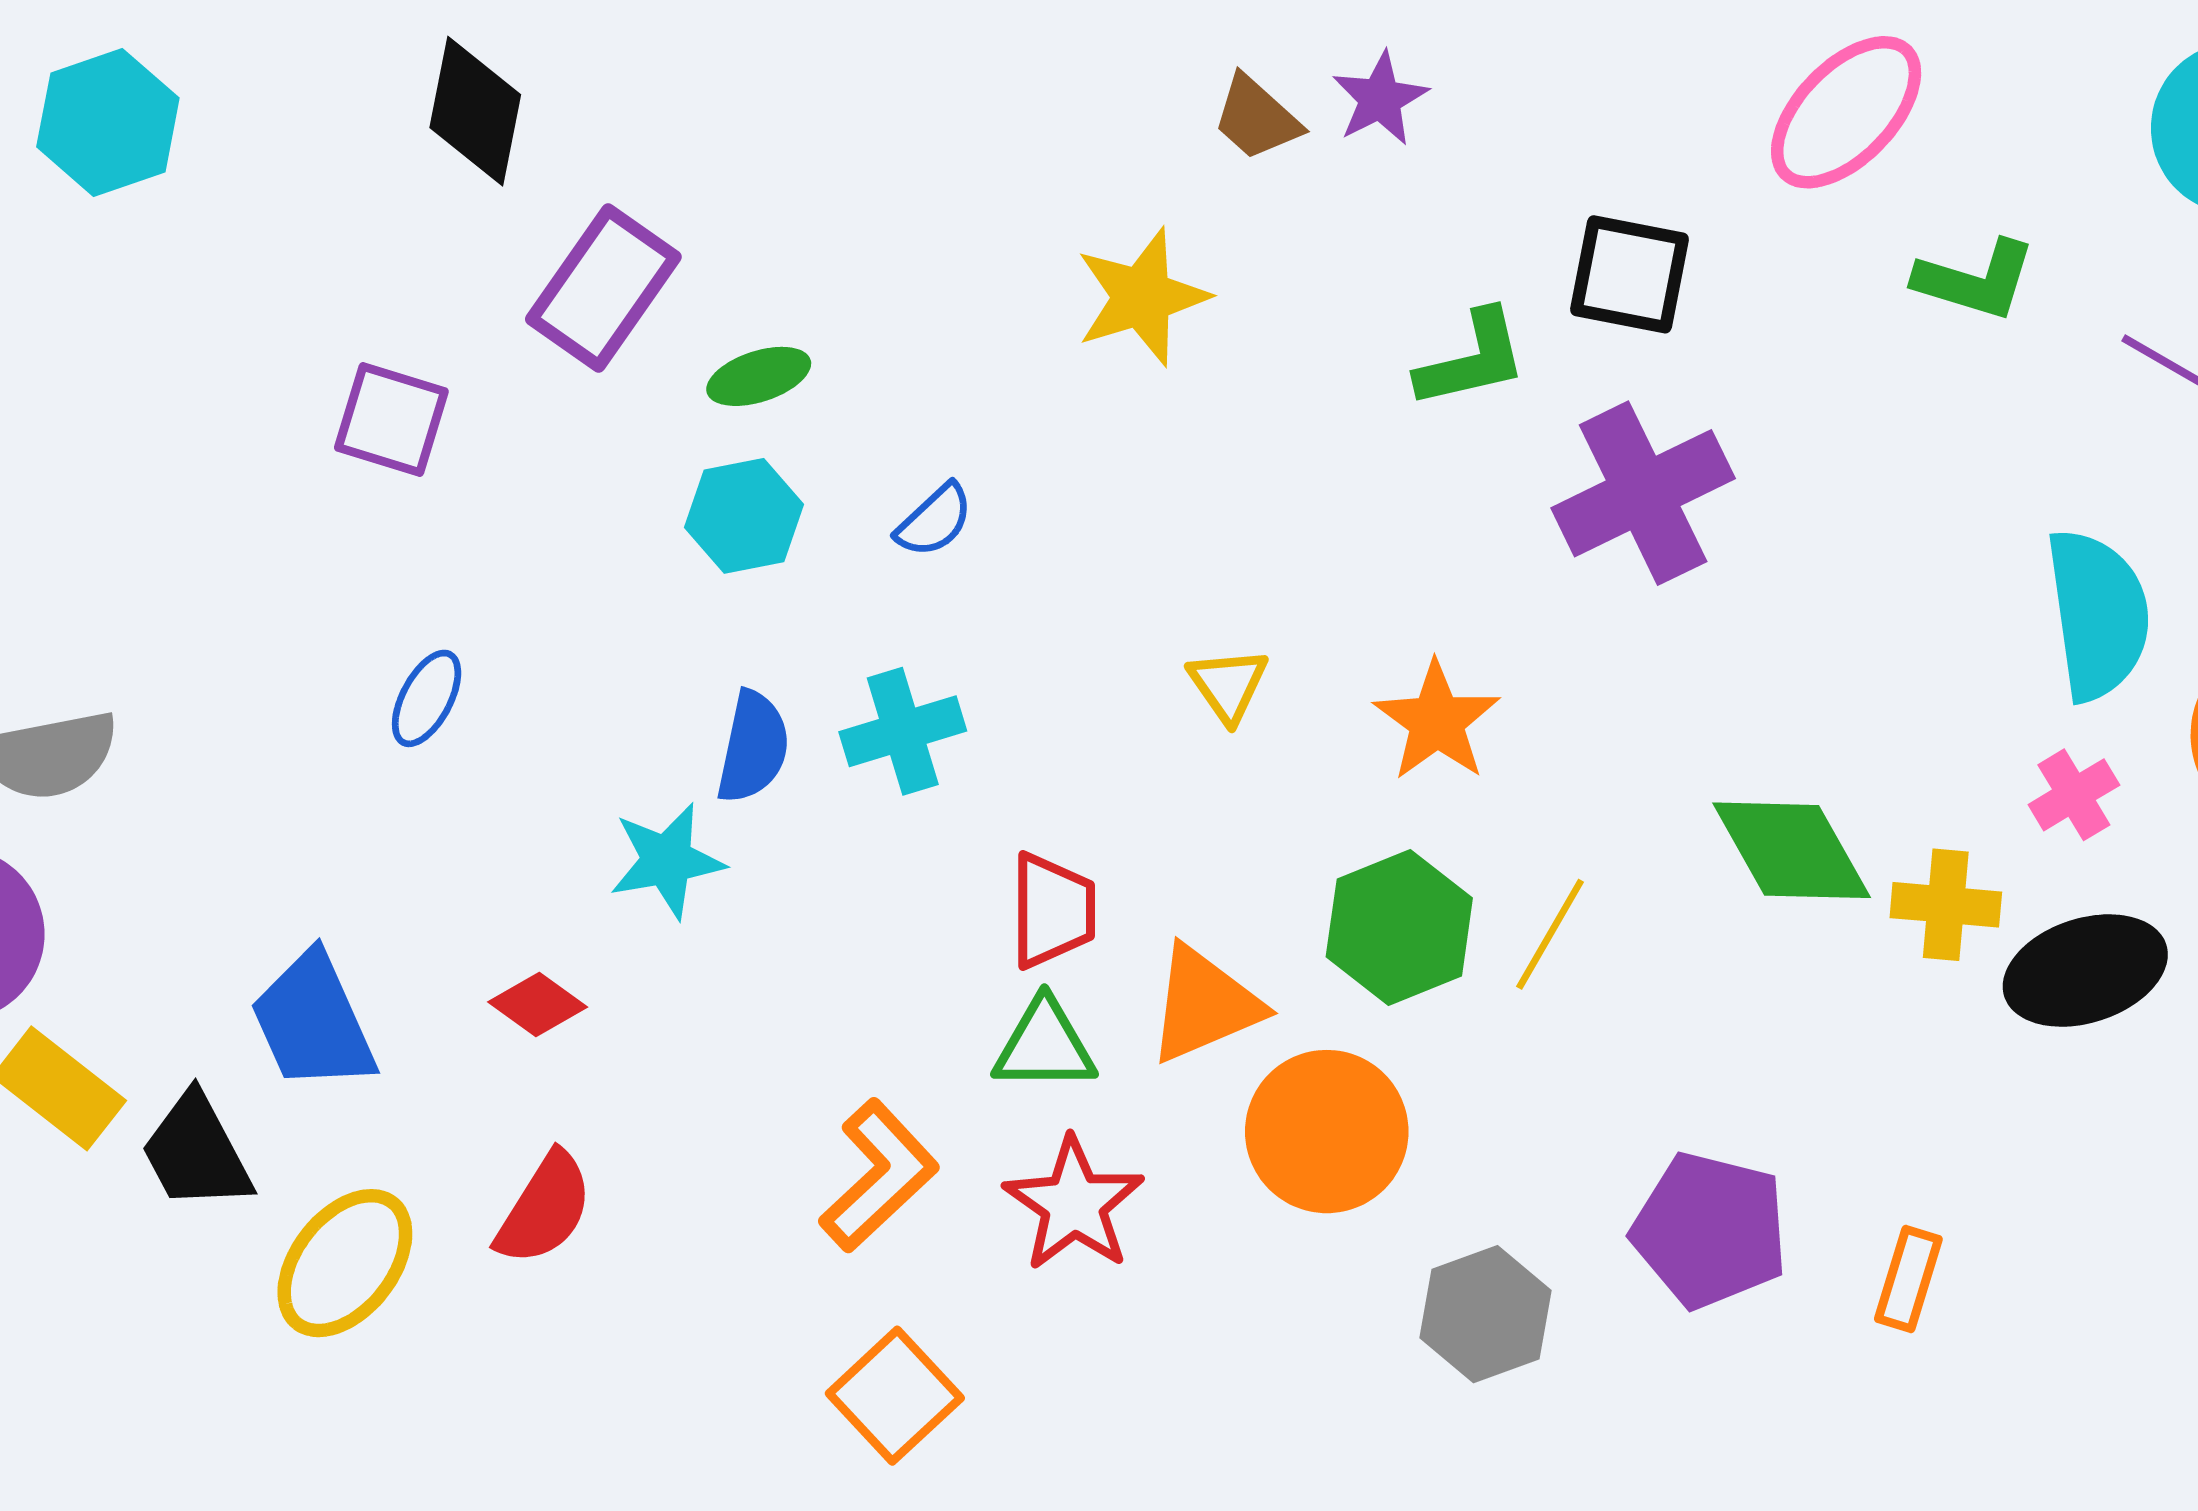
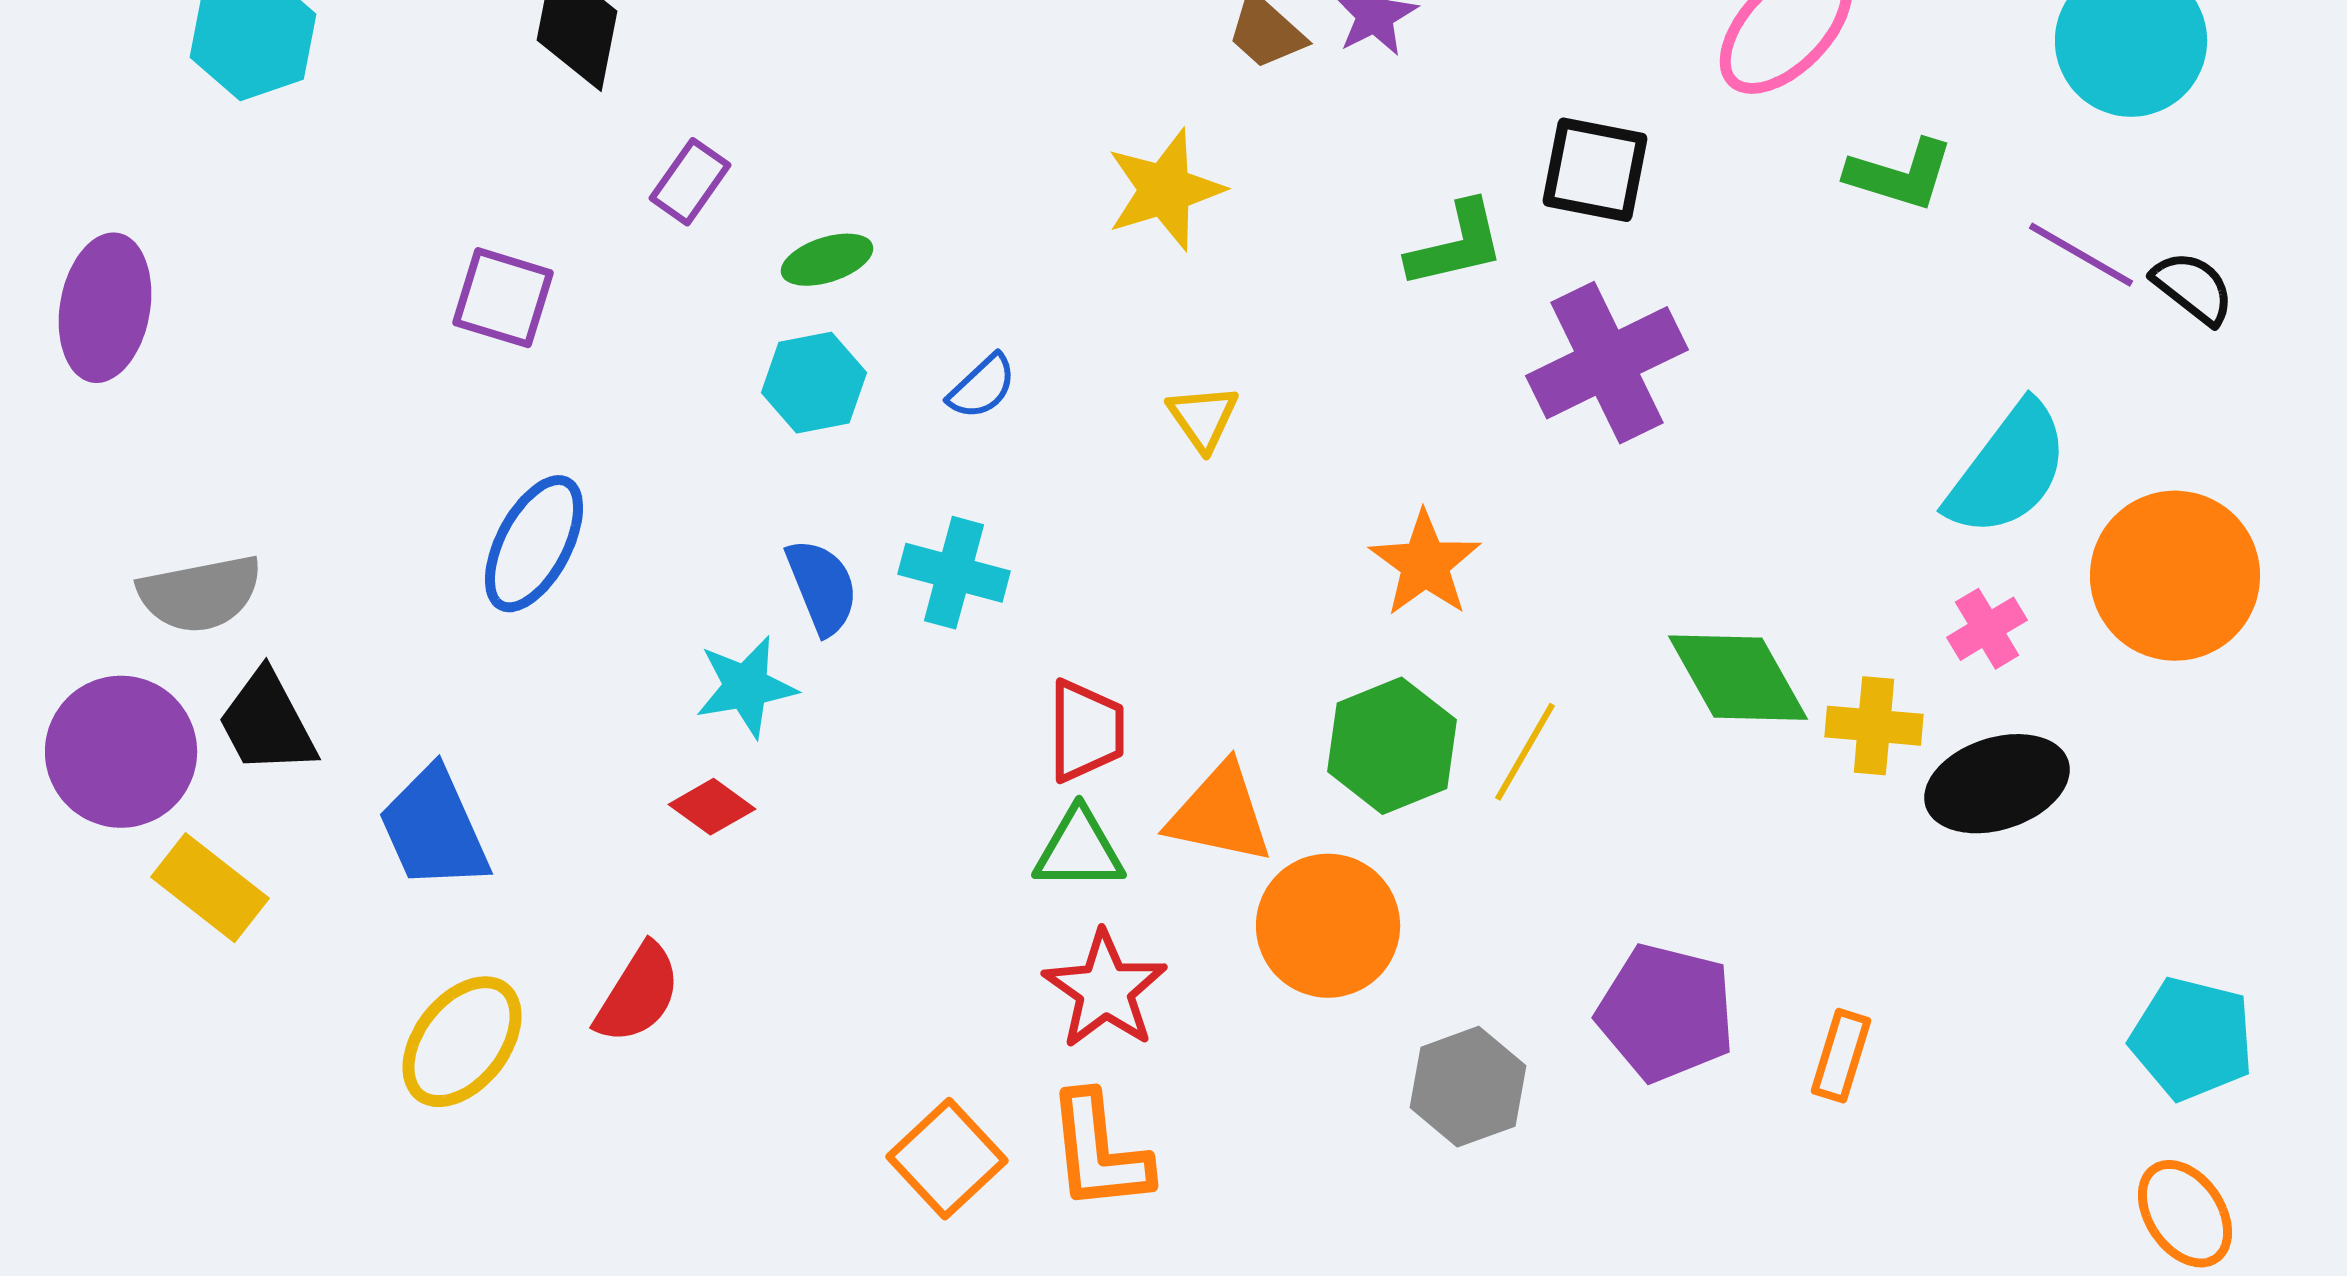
purple rectangle: (603, 288) -> (690, 182), size x0.6
cyan semicircle: (2098, 615) -> (2008, 470), turned 45
yellow triangle: (1228, 685) -> (1203, 418), moved
blue ellipse: (427, 698) -> (534, 544), size x1.6
cyan cross: (903, 731) -> (954, 573), turned 32
blue semicircle: (753, 747) -> (822, 587), turned -34
red diamond: (538, 1005) -> (712, 807), moved
orange triangle: (1204, 1005) -> (1220, 814), turned 35
black trapezoid: (196, 1152) -> (267, 723), moved
orange L-shape: (879, 1176) -> (1099, 1152), moved, turned 127

